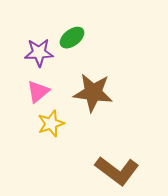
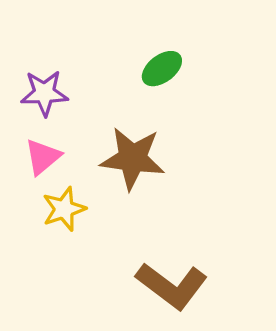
green ellipse: (72, 38) -> (162, 69), moved

